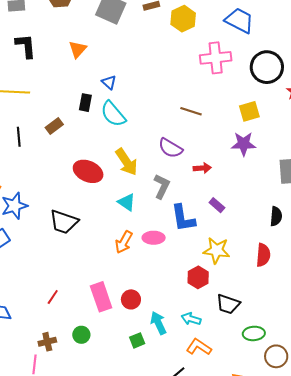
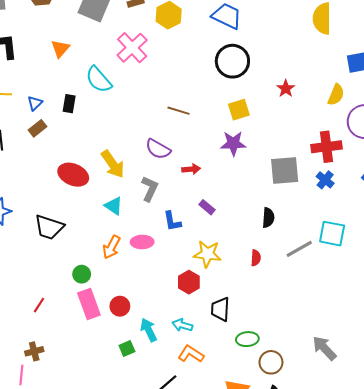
pink cross: (216, 58) -> (132, 48), moved, turned -36
black circle: (267, 67) -> (232, 61), moved
blue triangle: (109, 82) -> (35, 103), moved, turned 35
cyan semicircle: (113, 114) -> (99, 80), moved
blue L-shape: (183, 218) -> (172, 221), size x0.7
red semicircle: (263, 255) -> (256, 258), size x0.7
black trapezoid: (228, 304) -> (220, 309), turned 75
green circle: (81, 335) -> (82, 274), moved

